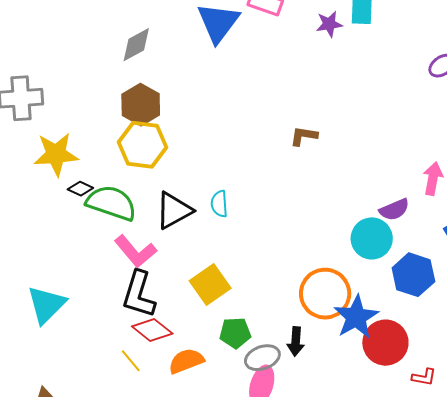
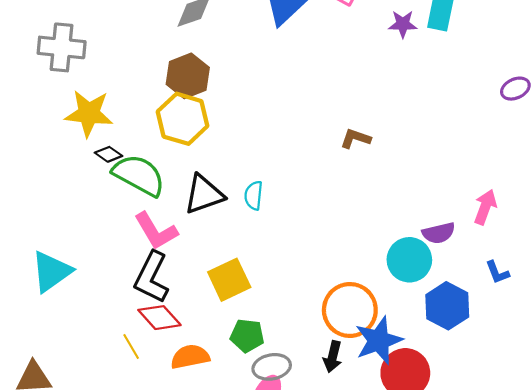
black arrow: (296, 342) -> (333, 357), moved

